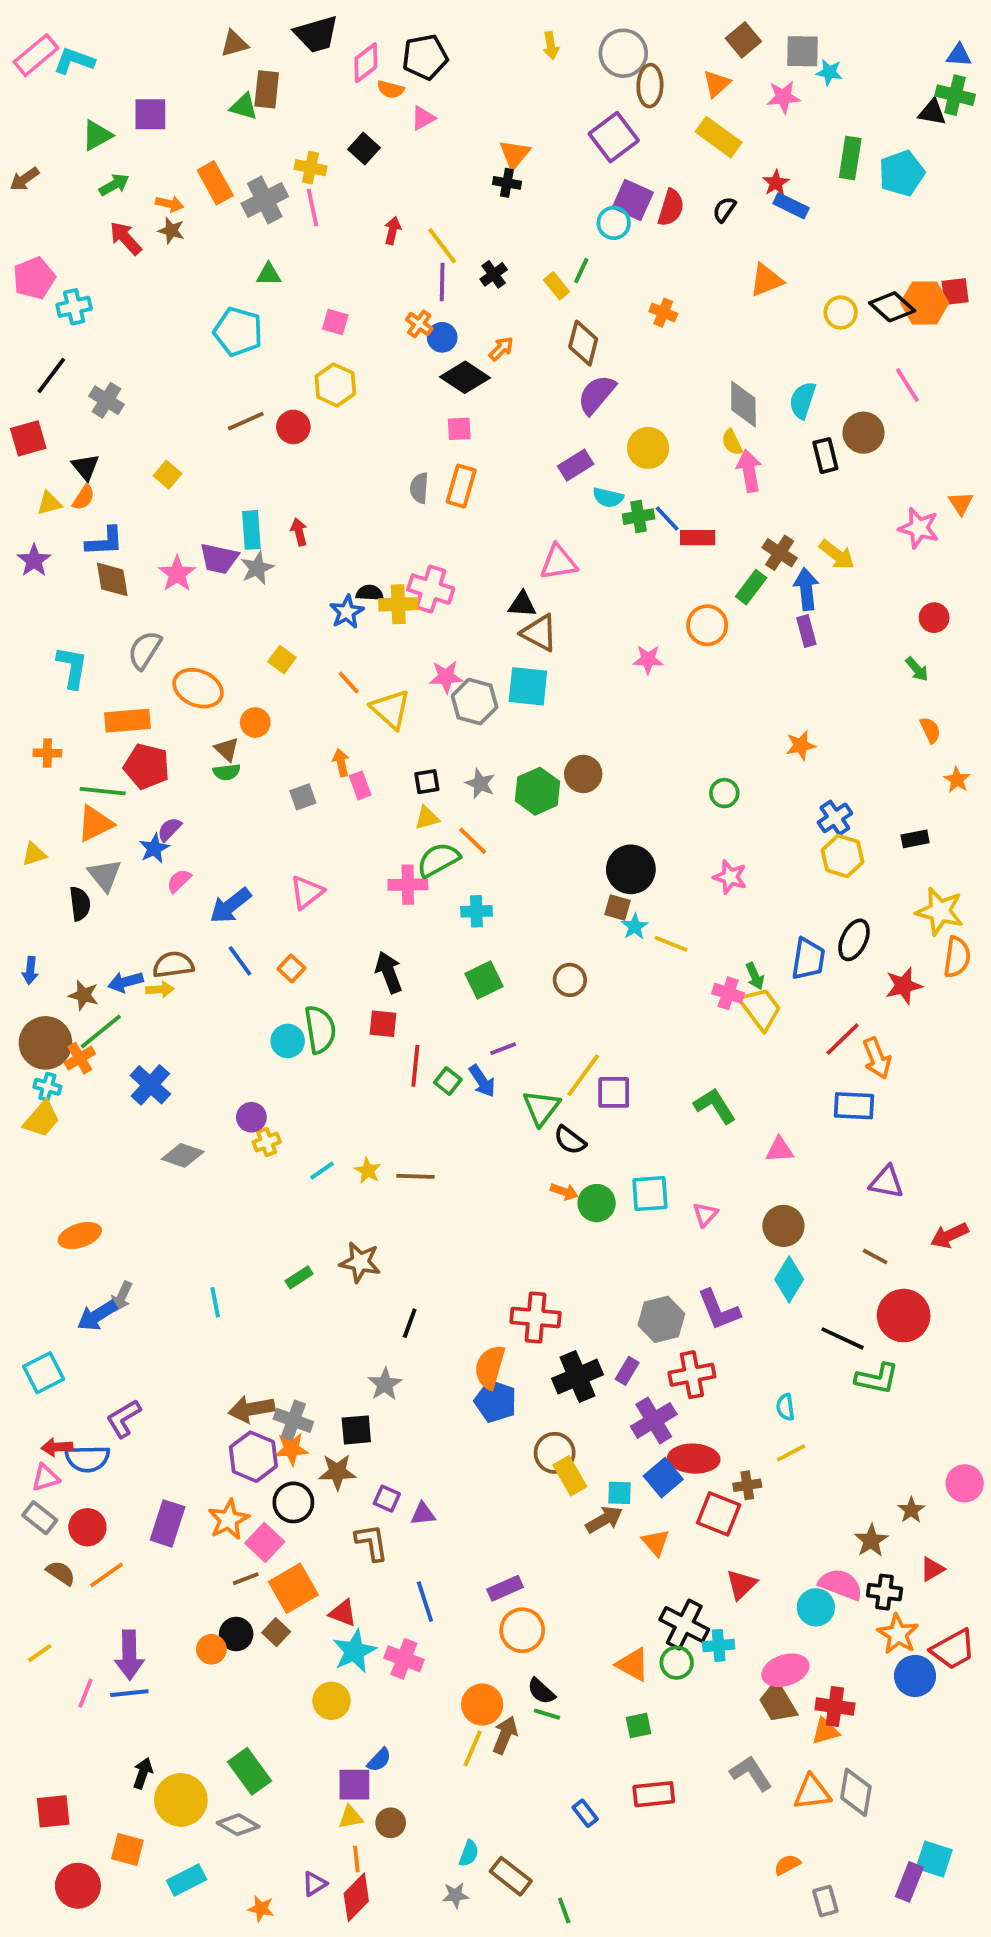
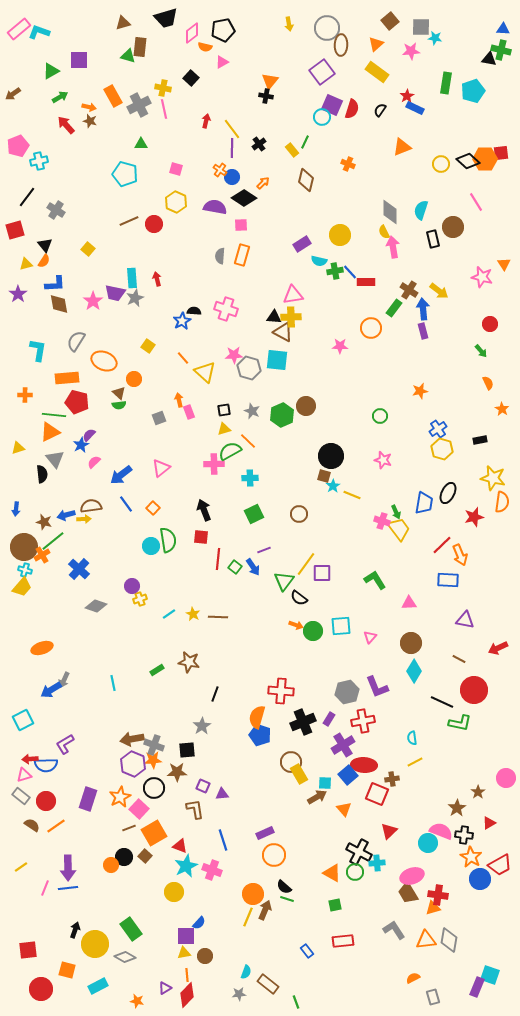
purple semicircle: (597, 395) -> (215, 207), moved, turned 60
yellow cross: (398, 604) -> (291, 317), moved

